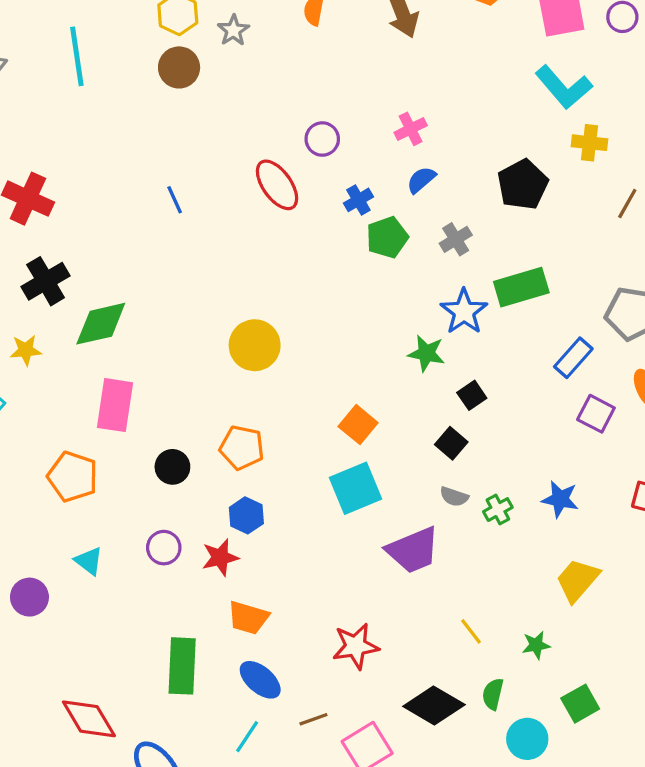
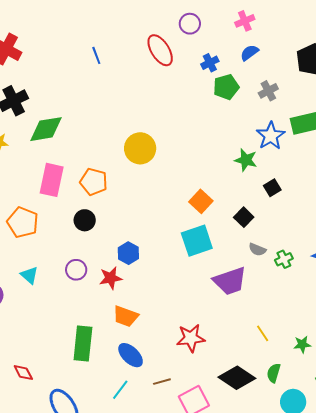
black square: (451, 443) -> (244, 217), moved
orange pentagon: (242, 448) -> (94, 182), moved
red diamond: (89, 719) -> (23, 373), size x0.6

